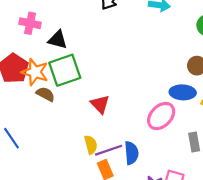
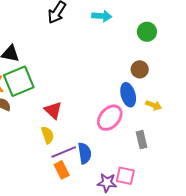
blue ellipse: (183, 92) -> (128, 95), turned 75
yellow semicircle: (91, 145) -> (48, 135), moved

